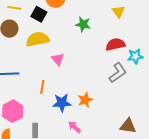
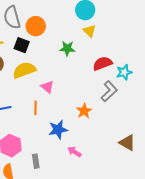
yellow triangle: (118, 12) -> (89, 31), moved
orange line: (42, 87) -> (36, 108), moved
orange star: (85, 100) -> (84, 111), moved
brown triangle: (128, 126) -> (127, 143), turned 30

